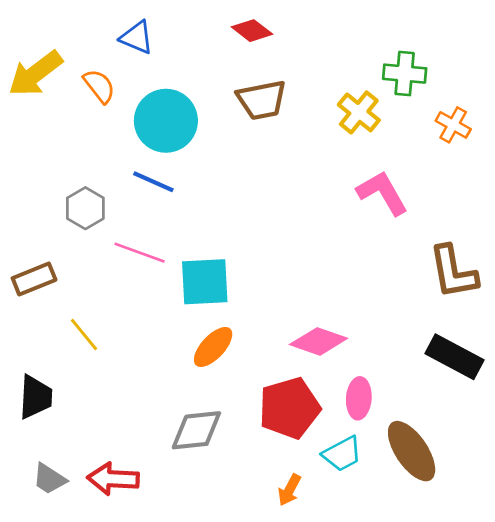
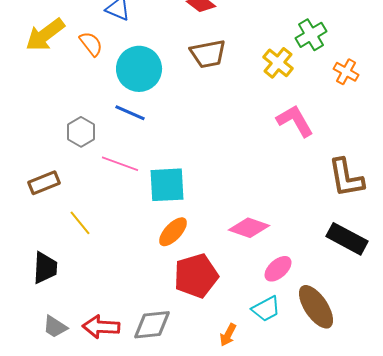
green cross: (405, 74) -> (311, 35), turned -36
pink ellipse: (359, 398) -> (278, 269), turned 44
red pentagon: (289, 408) -> (196, 276), moved
gray diamond: (196, 430) -> (152, 325), moved

